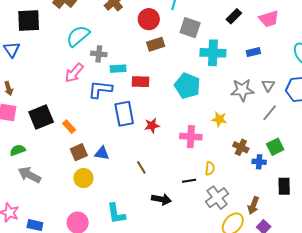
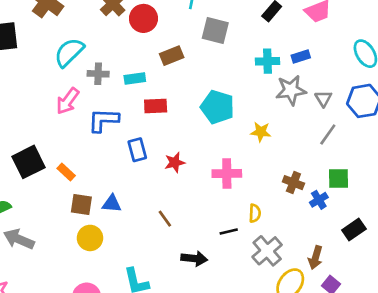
red circle: (149, 19) -> (143, 18), moved
cyan cross: (213, 53) -> (267, 61), moved, size x0.7
cyan rectangle: (118, 69) -> (135, 79), moved
gray star: (242, 90) -> (291, 90), moved
blue rectangle: (124, 114) -> (137, 150), size x0.7
yellow star: (219, 119) -> (261, 132), moved
green square: (275, 147) -> (338, 179), turned 30
brown square: (79, 152) -> (81, 205), turned 36
blue cross: (259, 162) -> (319, 200), turned -32
black rectangle: (284, 186) -> (354, 229), turned 60

